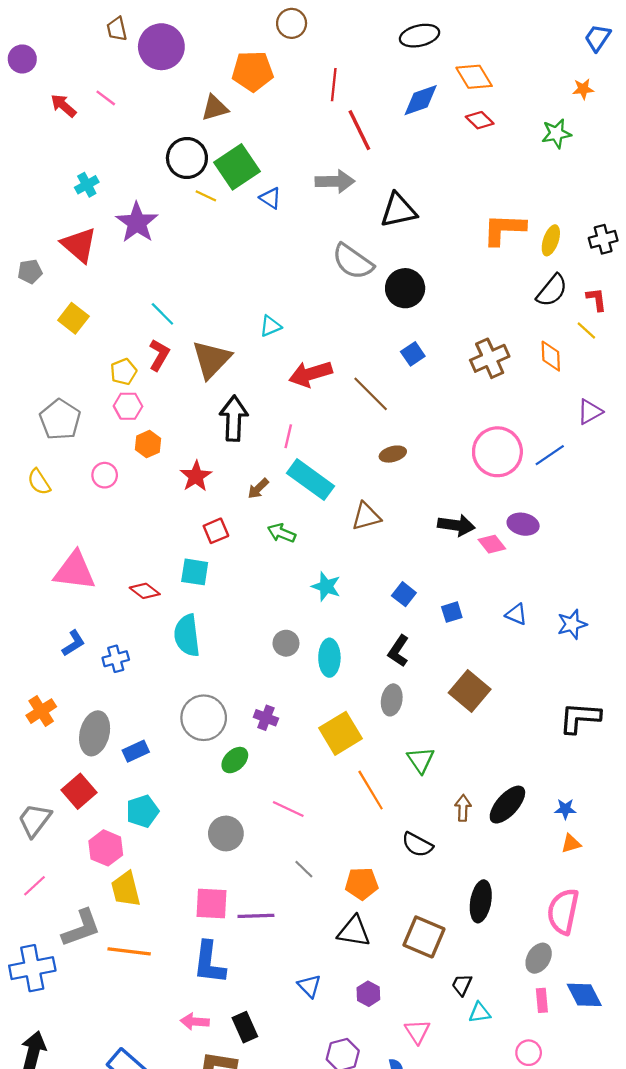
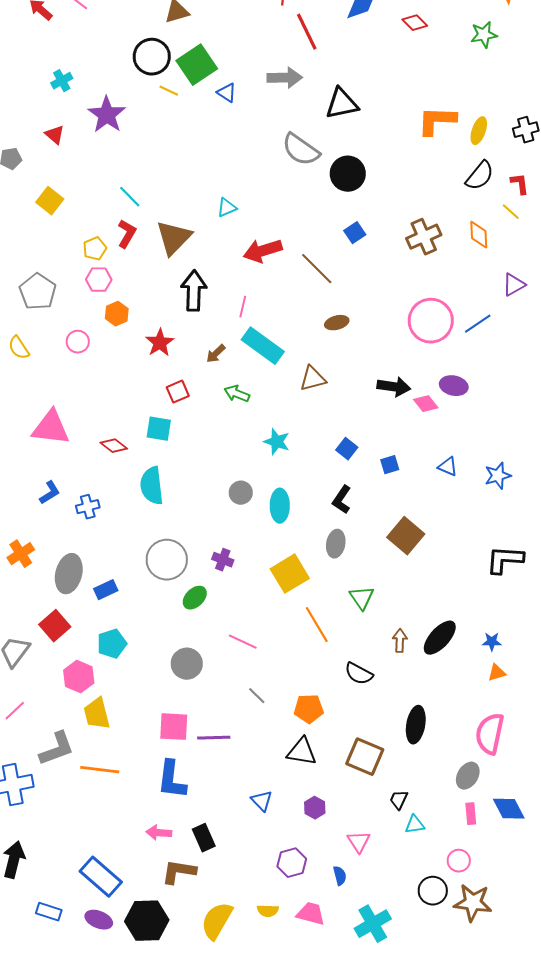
red triangle: (79, 245) -> (55, 135), size x0.6

